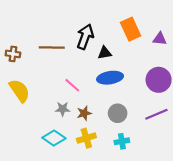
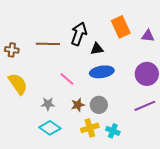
gray star: (63, 109) -> (48, 104), moved
gray circle: (118, 113) -> (99, 105), moved
yellow cross: (86, 138) -> (90, 128), moved
cyan cross: (122, 141) -> (113, 131), turned 32

